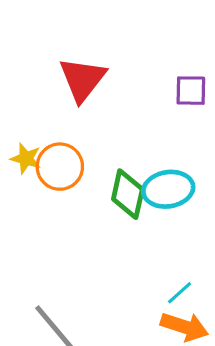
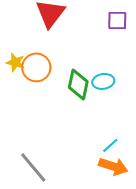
cyan ellipse: (168, 189) -> (103, 81), size x0.7

